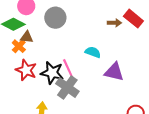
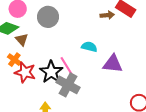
brown triangle: (27, 37) -> (22, 40), turned 48
orange cross: (19, 46) -> (14, 60), moved
black star: (52, 73) -> (51, 72), turned 30

